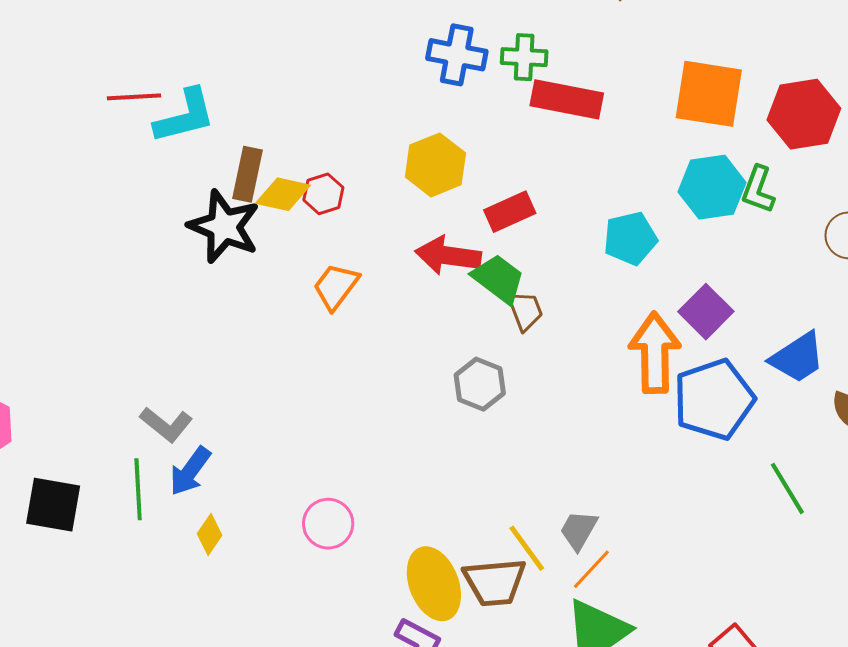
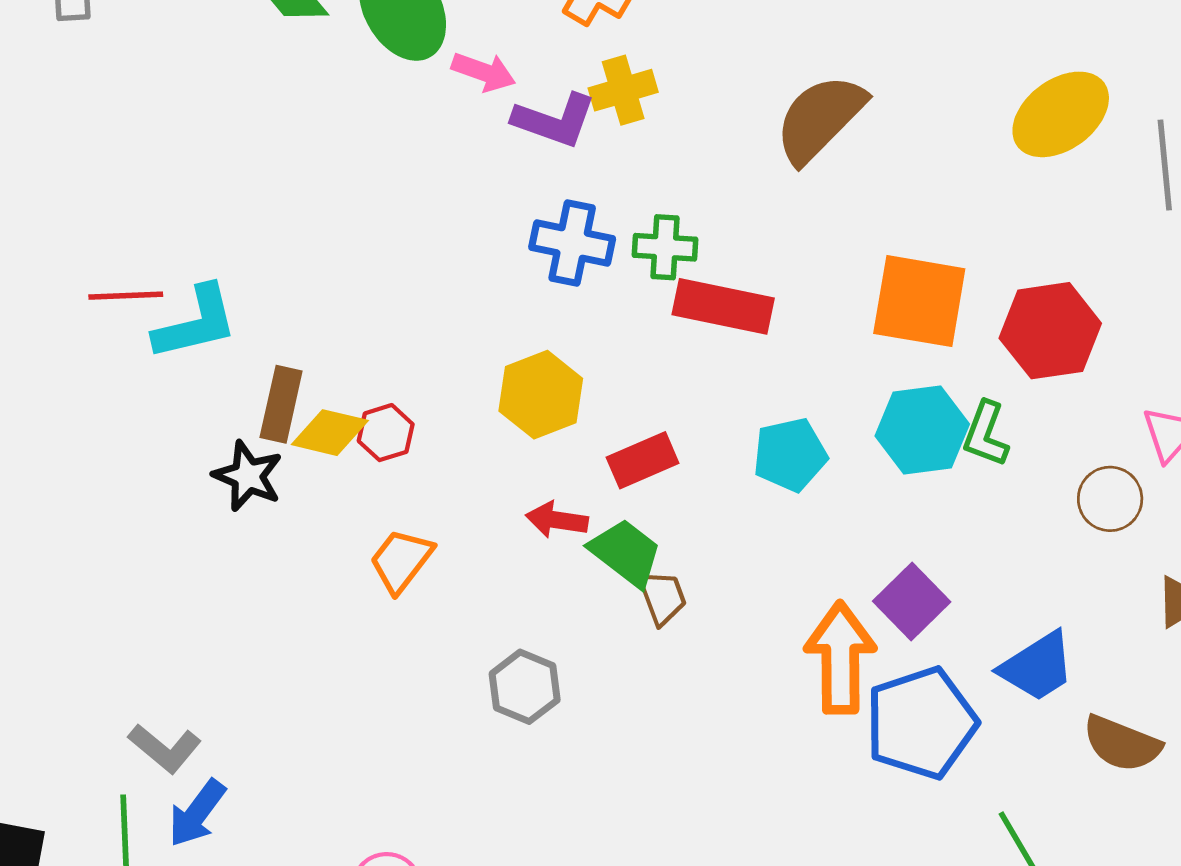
black star: (224, 226) -> (248, 476), size x0.7
cyan pentagon: (630, 238) -> (790, 455), moved
red arrow: (448, 256) -> (557, 520), size x0.7
gray hexagon: (480, 384) -> (525, 687), moved

